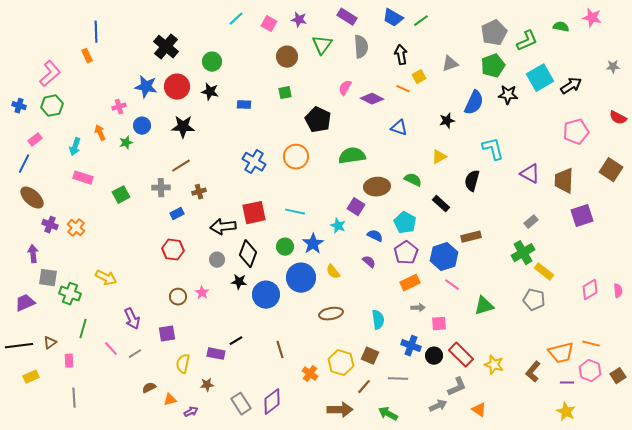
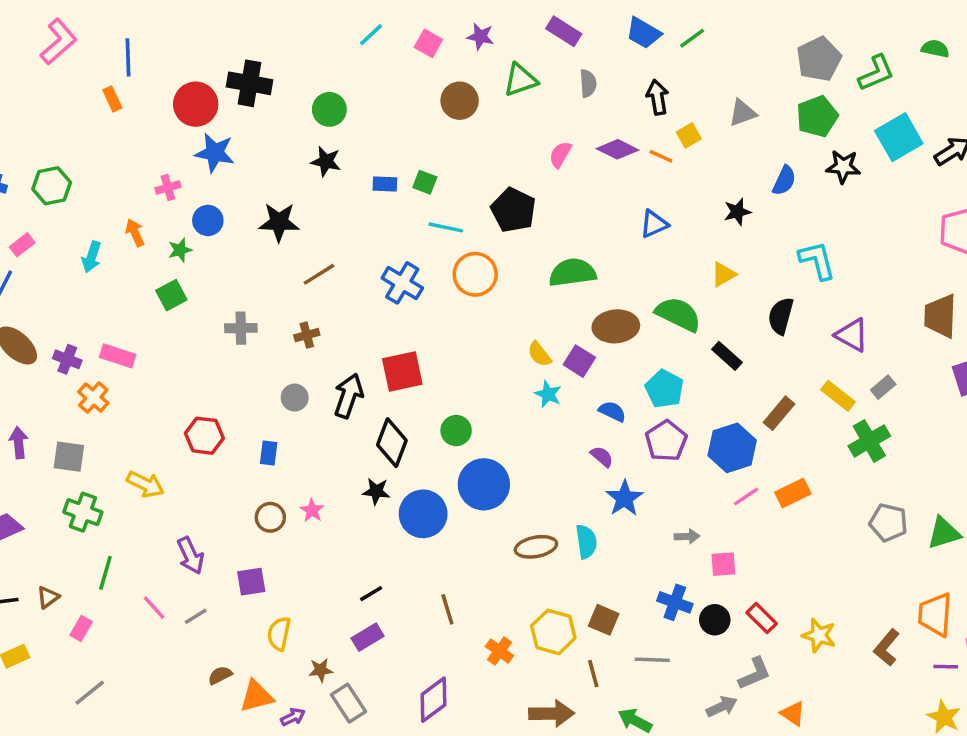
green triangle: (322, 45) -> (520, 80), turned 35
black cross: (166, 47) -> (250, 83), turned -30
gray semicircle: (361, 47) -> (588, 83), size x0.7
pink L-shape: (50, 74) -> (59, 42), moved
red circle: (177, 87) -> (196, 104), moved
green square: (285, 93) -> (425, 182), moved, turned 32
purple diamond: (372, 99) -> (618, 149), moved
blue semicircle: (474, 103) -> (784, 181), size x0.7
blue triangle: (399, 128) -> (654, 224), turned -42
brown line: (181, 166) -> (319, 274), moved
purple triangle: (530, 174) -> (852, 335), moved
pink rectangle: (83, 178) -> (118, 356), moved
green semicircle: (413, 180) -> (678, 314), size x1.5
green square: (121, 195) -> (171, 295), moved
cyan line: (295, 212) -> (446, 227), moved
blue rectangle: (177, 214) -> (269, 453), moved, turned -56
purple cross: (50, 225) -> (67, 359), moved
black arrow: (223, 227) -> (348, 396), turned 115
brown rectangle: (471, 237) -> (779, 413), turned -36
blue star: (313, 244) -> (624, 498), moved
red hexagon: (173, 250) -> (204, 436), moved
gray circle: (217, 260) -> (295, 398), moved
yellow semicircle: (333, 272) -> (539, 354), moved
yellow rectangle: (544, 272) -> (838, 396), moved
gray square: (48, 278) -> (69, 457), moved
orange rectangle: (410, 283) -> (793, 493), moved
pink line: (452, 285) -> (746, 496), turned -70
green triangle: (484, 306) -> (944, 533), moved
cyan semicircle: (378, 320) -> (586, 542), moved
orange trapezoid: (561, 353) -> (935, 615), turned 108
purple rectangle: (216, 354) -> (368, 637), moved, turned -42
red rectangle: (461, 355) -> (762, 618), size x0.7
pink rectangle: (69, 361) -> (81, 628), turned 32
brown line: (364, 387) -> (593, 674), turned -56
gray line: (74, 398) -> (90, 693), turned 54
orange triangle: (170, 400) -> (256, 696), size x1.5
gray rectangle: (241, 404) -> (348, 703), moved

